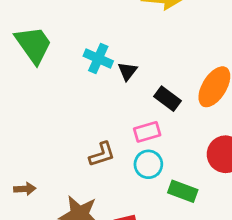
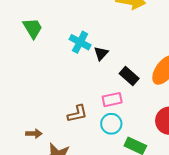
green trapezoid: (33, 45) -> (33, 28), size x0.7
brown arrow: (25, 189) -> (34, 134), moved

